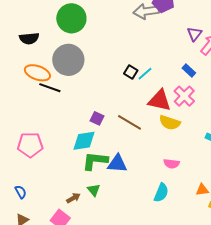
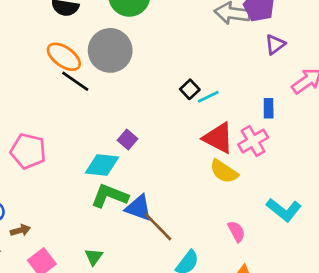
purple triangle: (194, 34) -> (275, 44), moved
blue rectangle: (189, 71) -> (269, 108), turned 32
brown line: (129, 122) -> (158, 227), moved
pink semicircle: (172, 164) -> (236, 231), moved, turned -140
green triangle: (94, 190) -> (94, 257), moved
brown arrow: (73, 198) -> (20, 230), moved

